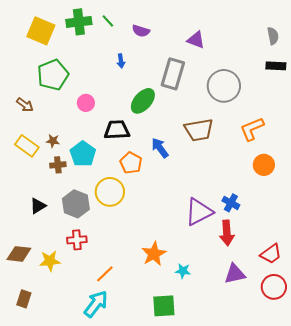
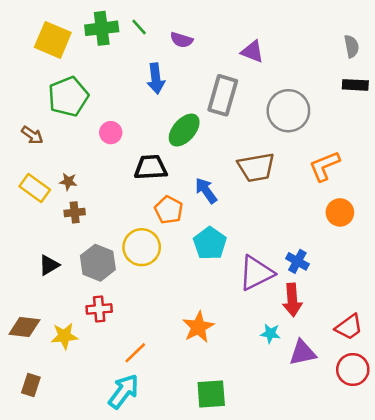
blue arrow: (121, 61) -> (156, 79), size x1.6
cyan pentagon: (83, 154) -> (210, 243), moved
cyan star: (183, 271) -> (270, 333), moved

